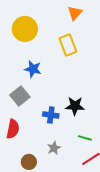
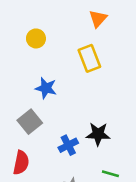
yellow circle: (25, 29) -> (36, 38), size x0.6
blue cross: (51, 115) -> (68, 145), turned -35

